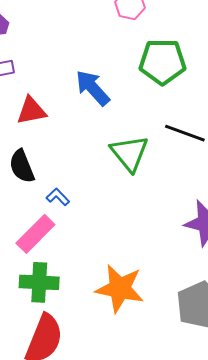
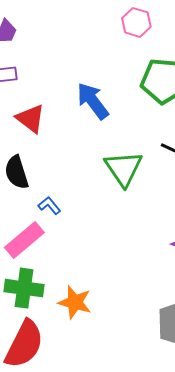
red triangle: (31, 111) -> (31, 118), turned 44
orange star: (120, 288) -> (75, 302), moved, size x0.7

